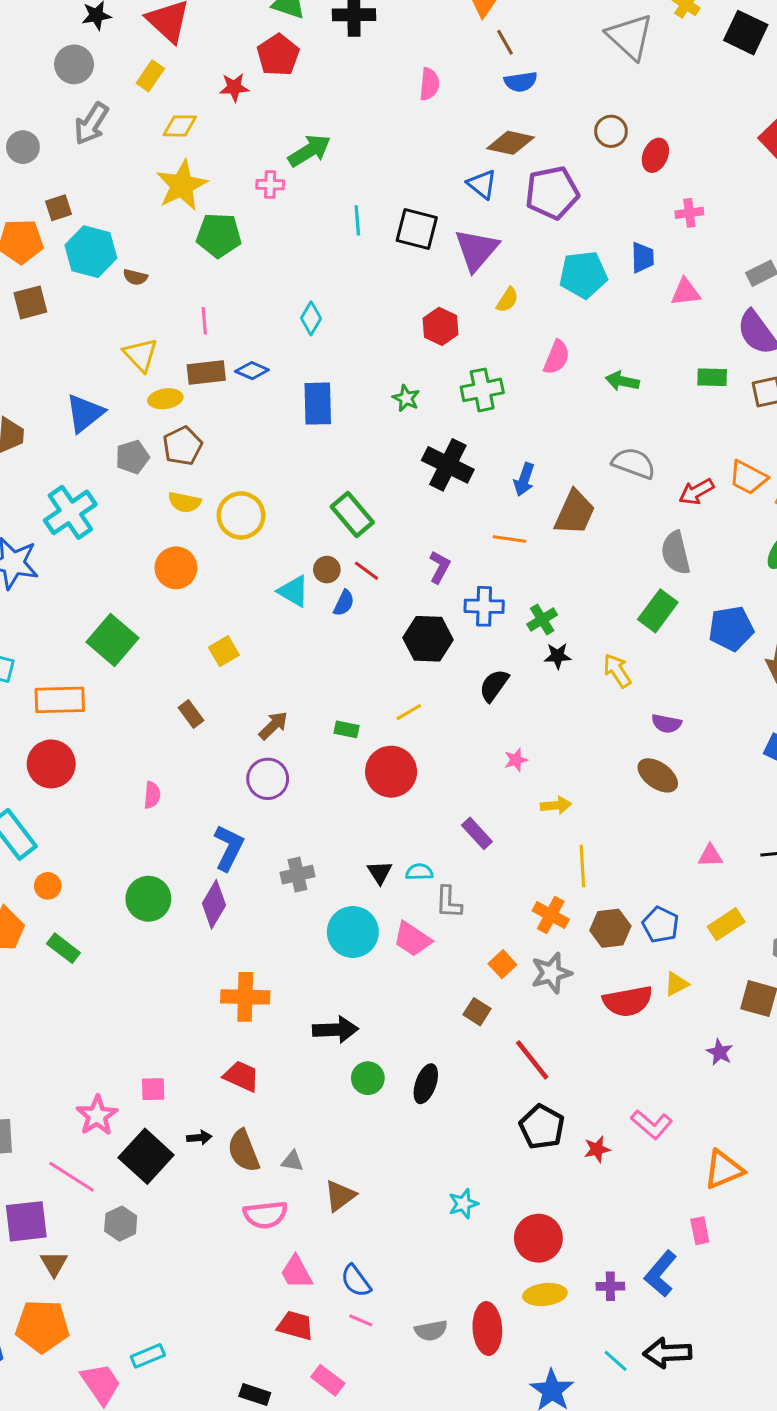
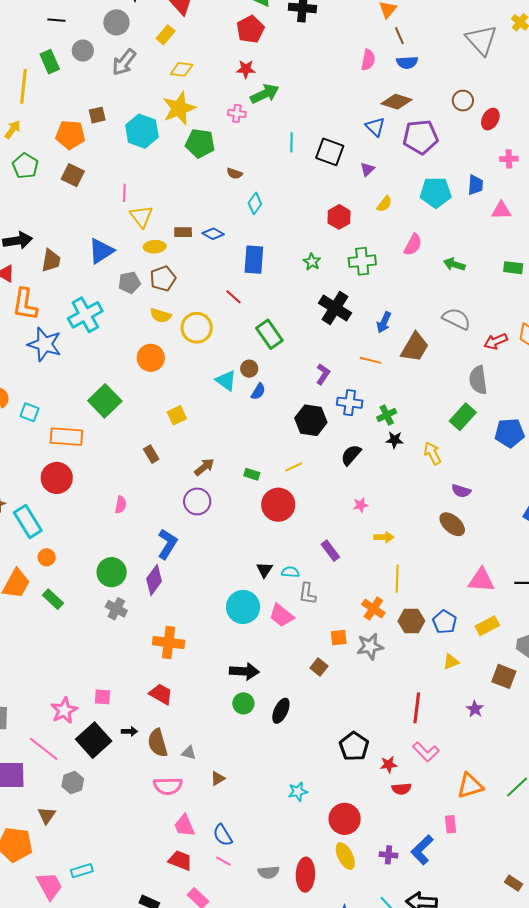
pink semicircle: (429, 84) -> (368, 60), moved
red star: (234, 87) -> (246, 69), moved
gray circle: (23, 147) -> (83, 51), moved
purple triangle: (476, 250) -> (367, 169), size x0.5
cyan hexagon: (91, 252) -> (142, 131), moved
brown semicircle: (135, 277) -> (235, 174), moved
brown square: (30, 302) -> (73, 175), turned 35
pink line: (204, 321) -> (124, 193), moved
brown rectangle: (206, 373) -> (183, 232), size x0.7
red line: (366, 571) -> (234, 297), moved
pink triangle: (710, 856) -> (481, 580), size x1.6
gray cross: (297, 875) -> (116, 609), moved, turned 35
orange square: (502, 964) -> (339, 638), turned 30
red semicircle: (628, 1001) -> (401, 789), moved, size x0.6
black arrow: (335, 1030) -> (244, 671), moved
red line: (532, 1060) -> (417, 708), moved, turned 40
brown triangle: (340, 1196) -> (218, 778), size x0.7
brown triangle: (54, 1264) -> (47, 815), moved
yellow ellipse: (545, 1294) -> (345, 856), turned 64

